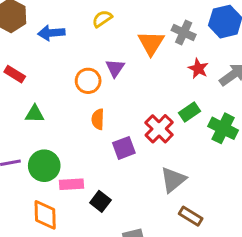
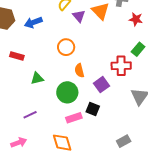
purple triangle: (115, 68) -> (79, 16), moved
red cross: (159, 129) -> (121, 66), turned -30
green circle: (44, 166) -> (67, 92), moved
black square: (100, 201) -> (93, 109), moved

